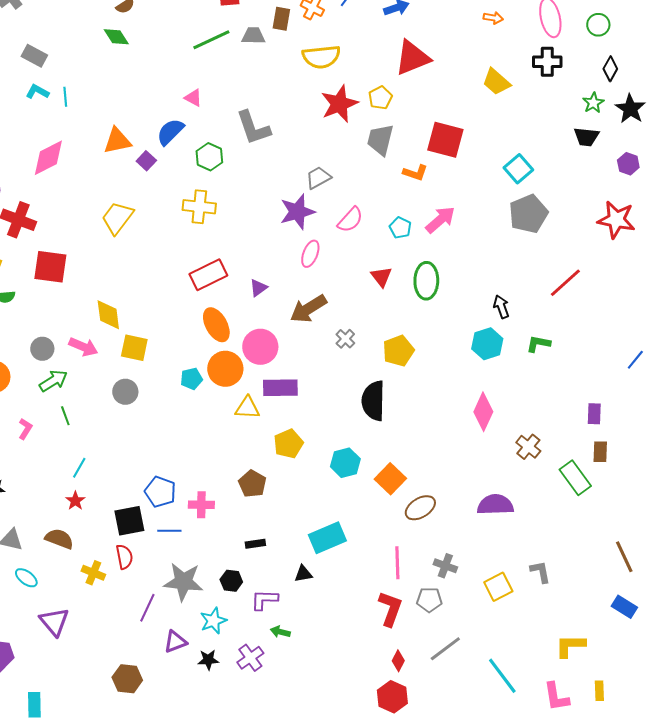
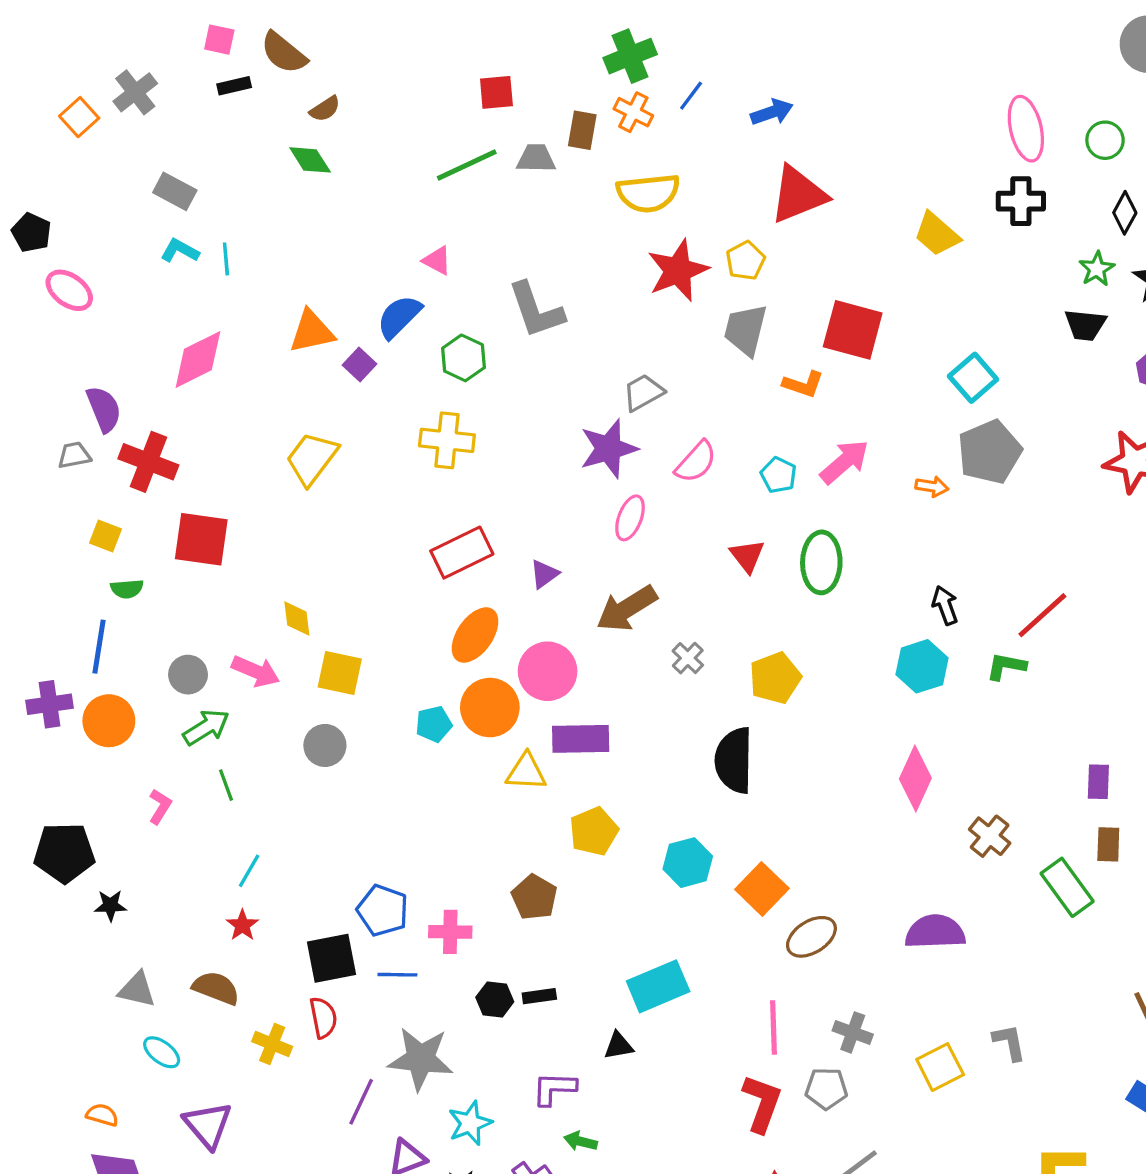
orange arrow: (493, 18) -> (932, 487), moved
red line: (565, 283) -> (1042, 615), moved
yellow diamond: (108, 315) -> (297, 618), size x0.7
orange ellipse: (216, 325) -> (475, 635), turned 64
black hexagon: (231, 581) -> (495, 999), moved

